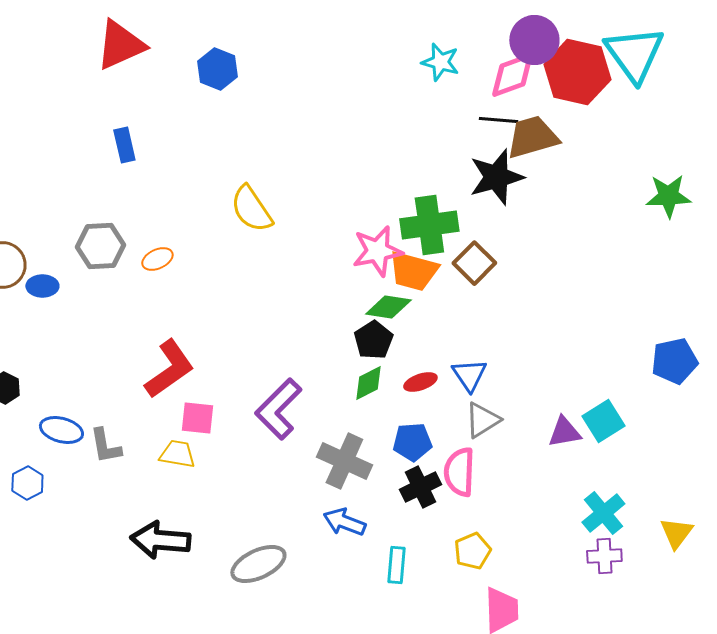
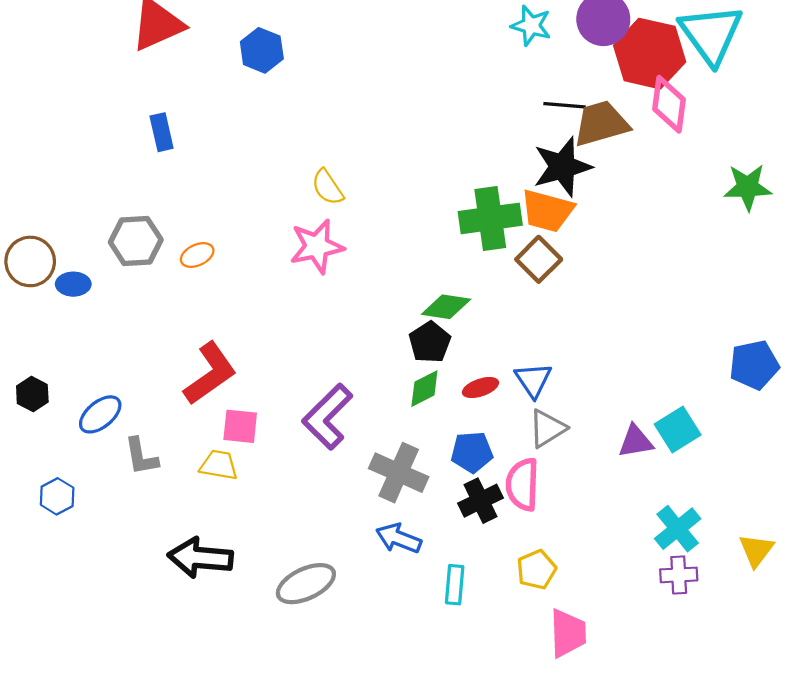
cyan star: (440, 62) -> (531, 26), moved
pink diamond: (512, 75) -> (669, 104), moved, turned -62
yellow semicircle: (251, 209) -> (328, 187), moved, size x0.7
pink star: (377, 251) -> (317, 246), moved
orange trapezoid: (413, 271) -> (547, 211), moved
blue ellipse: (61, 430) -> (100, 414), moved, turned -54

